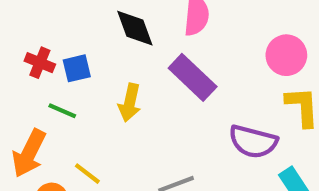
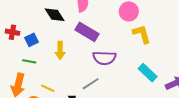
red cross: (40, 63) -> (12, 32), moved
purple semicircle: (253, 142) -> (104, 58), moved

